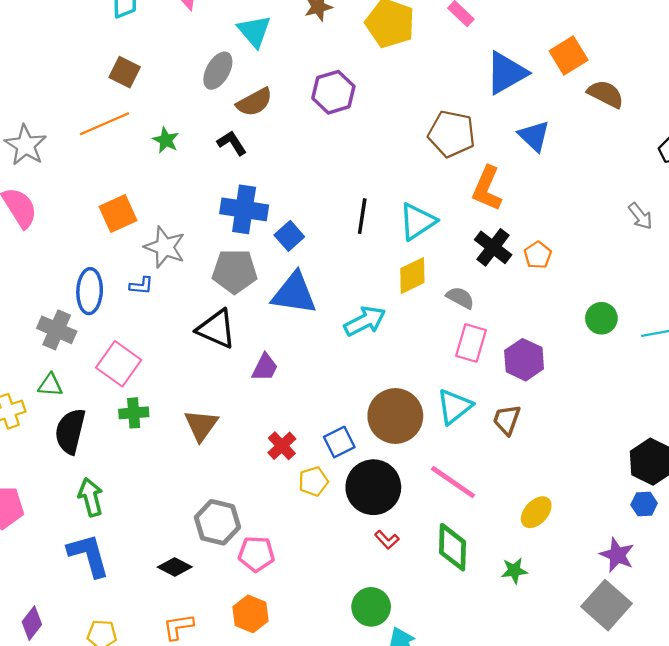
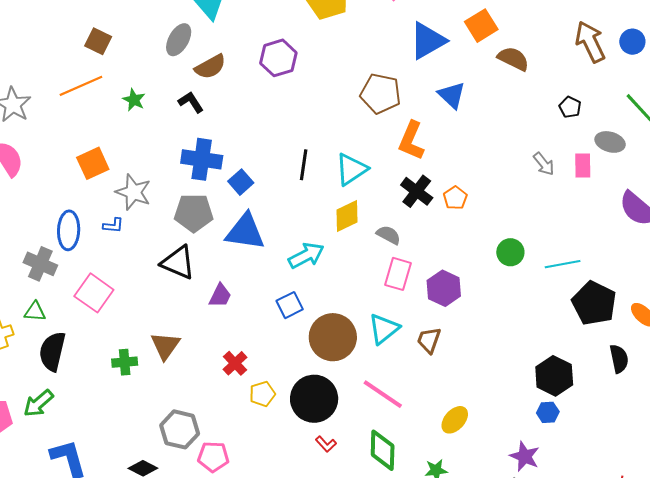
green cross: (134, 413) -> (125, 362), moved
blue square: (339, 442) -> (290, 305), moved
green arrow: (91, 497) -> (38, 403), moved, turned -116

